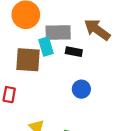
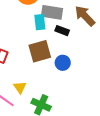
brown square: (28, 60) -> (40, 51), moved, turned -30

